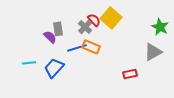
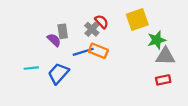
yellow square: (111, 18) -> (137, 19), moved, turned 30
green star: (160, 27) -> (157, 40), moved, turned 30
gray triangle: (153, 52) -> (165, 56), turned 30
red rectangle: (130, 74) -> (163, 80), moved

